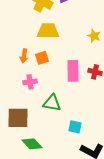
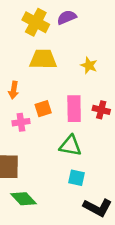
yellow star: (94, 36) -> (89, 65), moved
orange square: (42, 58) -> (43, 109), moved
green triangle: (52, 103) -> (70, 146), moved

